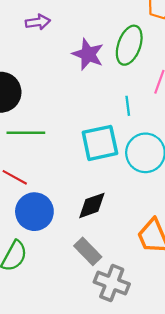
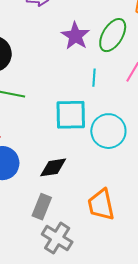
cyan line: (128, 106) -> (94, 78), moved
gray rectangle: (88, 251) -> (42, 207), turned 55

